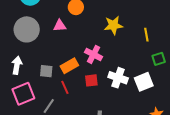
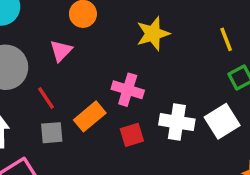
pink triangle: (60, 26) -> (61, 51), turned -32
yellow line: (146, 35) -> (226, 39), moved
red line: (65, 87) -> (46, 98), moved

